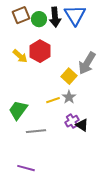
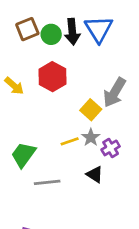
yellow arrow: (20, 56) -> (14, 86), moved
purple cross: (72, 121) -> (111, 148), moved
black triangle: (82, 125) -> (95, 174), moved

